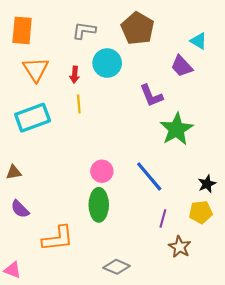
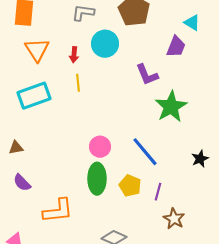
purple trapezoid: (182, 66) -> (176, 47), turned -115
yellow pentagon: (201, 212) -> (130, 186), moved, turned 30

